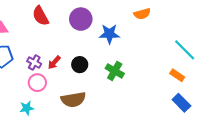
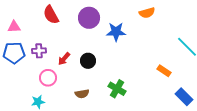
purple cross: (34, 62) -> (39, 51), moved, turned -32
green cross: (115, 71) -> (117, 89), moved
orange rectangle: (177, 75) -> (164, 71), moved
brown semicircle: (73, 100) -> (82, 94), size x0.6

